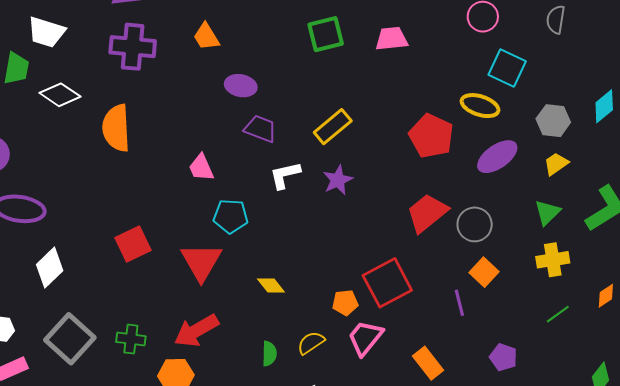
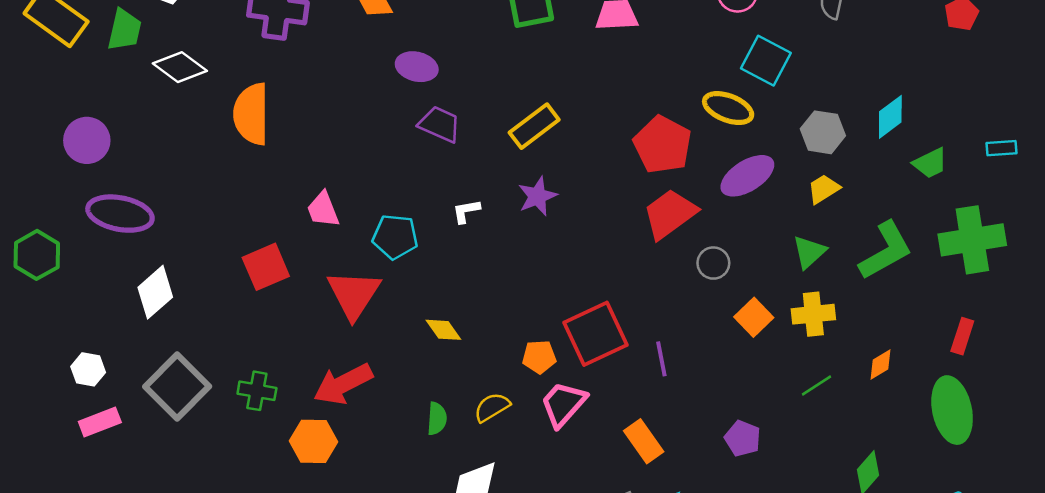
pink trapezoid: (201, 168) -> (323, 210), moved
white L-shape: (285, 175) -> (466, 211), moved, size x0.7
red trapezoid: (427, 213) -> (670, 214), moved
gray circle: (475, 224) -> (713, 263), size x0.7
orange square: (484, 272) -> (754, 317), moved
purple line: (459, 303) -> (661, 359), moved

